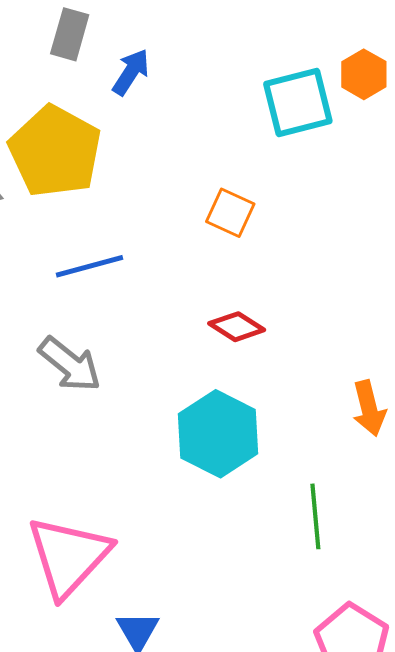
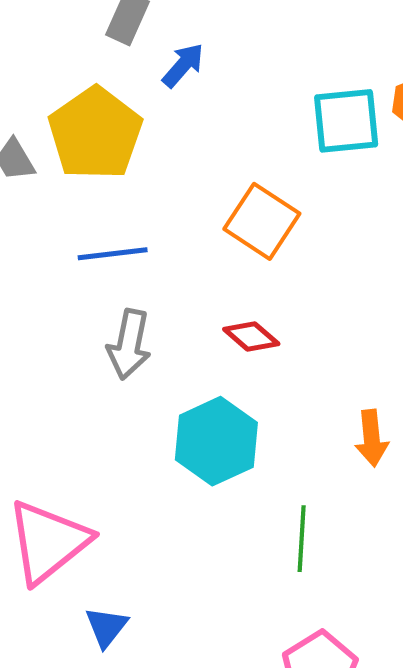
orange square: (230, 213) -> (262, 221), size x1.5
gray arrow: (70, 364) -> (129, 344), moved, turned 54

